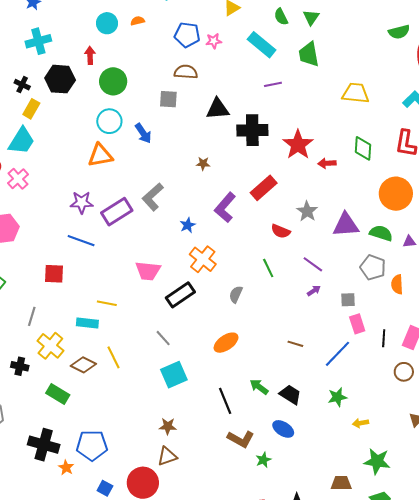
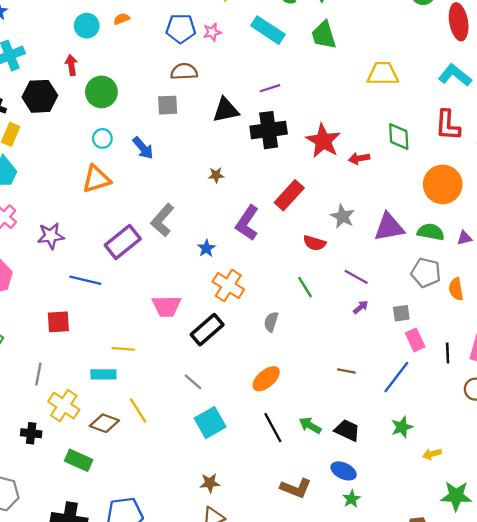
purple line: (273, 84) -> (270, 88), moved
cyan circle: (109, 121) -> (102, 138), size x0.7
purple star: (82, 202) -> (51, 236), moved
black line: (225, 401) -> (273, 428), moved
green star: (263, 460) -> (352, 499), moved

